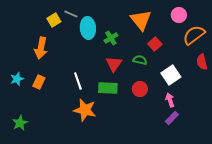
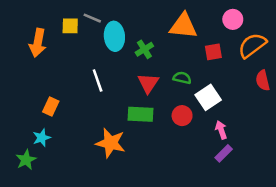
yellow square: (54, 20) -> (70, 26), turned 32
orange triangle: (141, 20) -> (183, 26), turned -45
red square: (155, 44) -> (213, 52), moved, turned 32
orange arrow: (41, 48) -> (38, 43), moved
white square: (171, 75) -> (208, 97), moved
cyan star: (17, 79) -> (42, 138), moved
white line: (78, 81) -> (98, 80), moved

